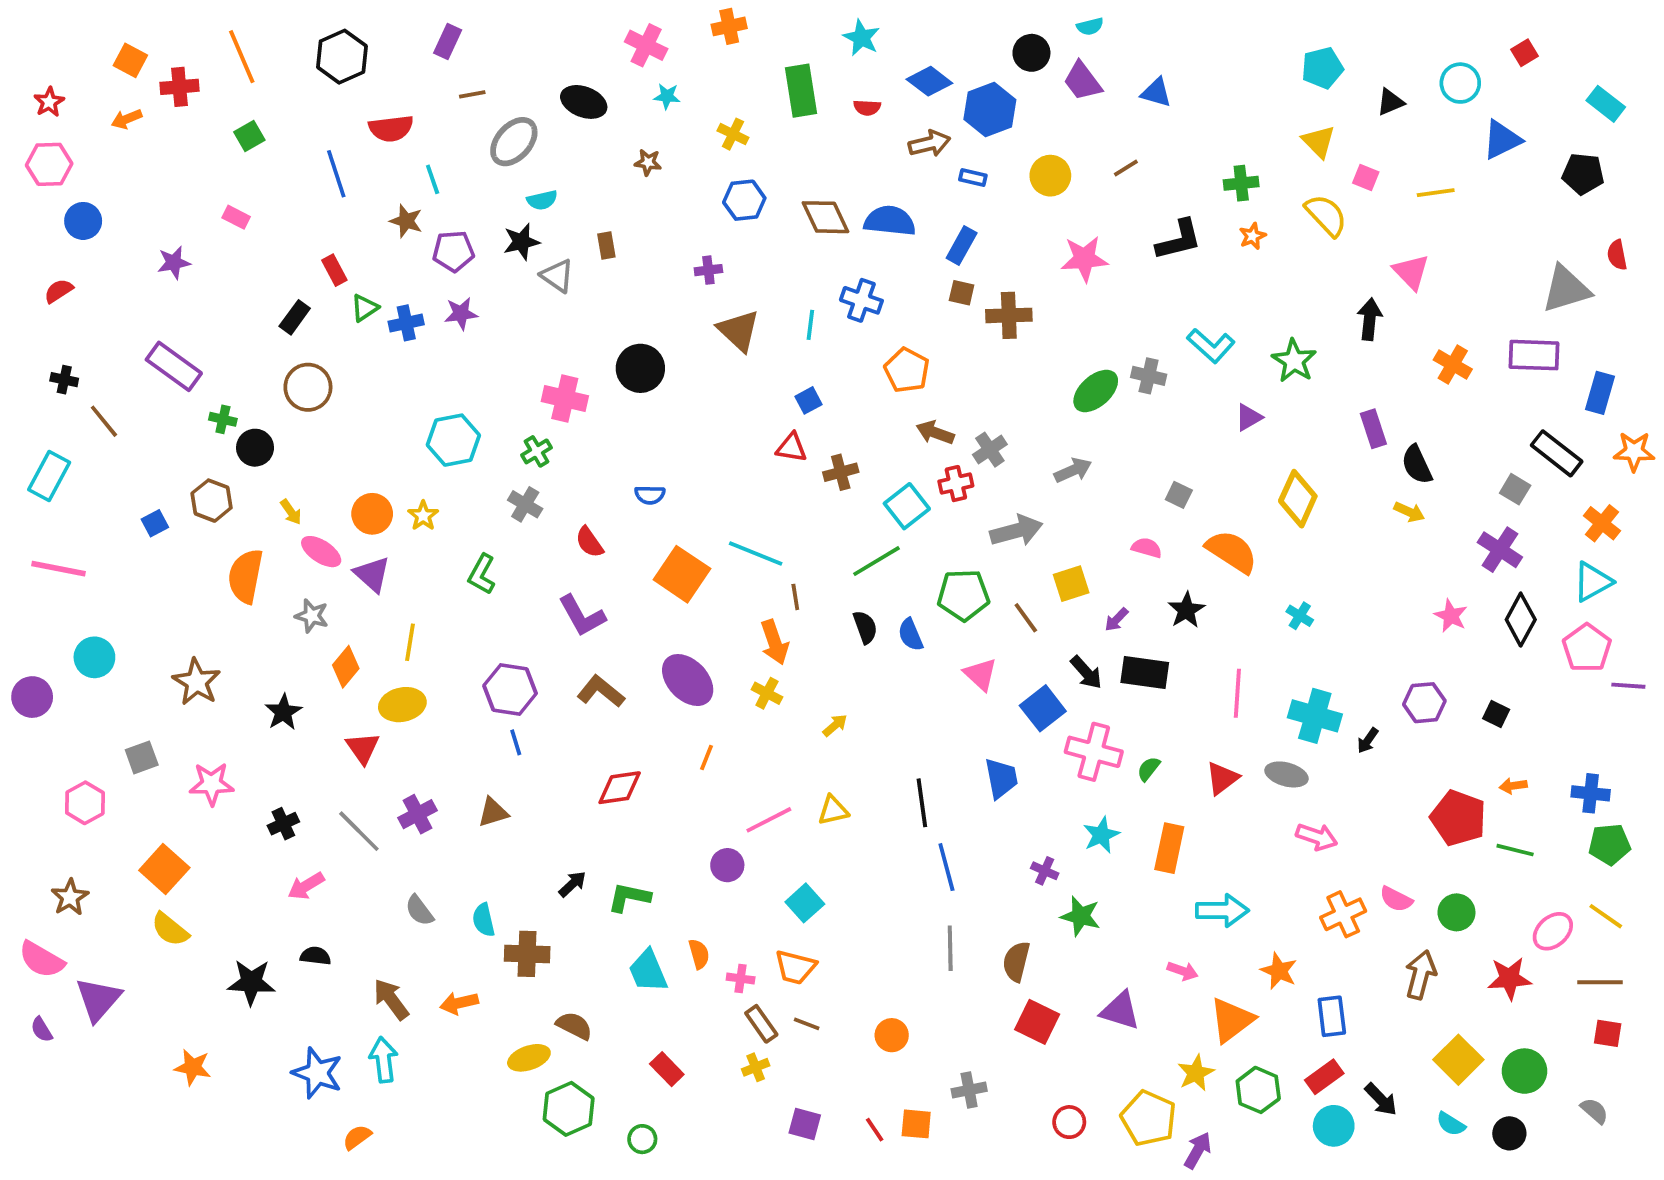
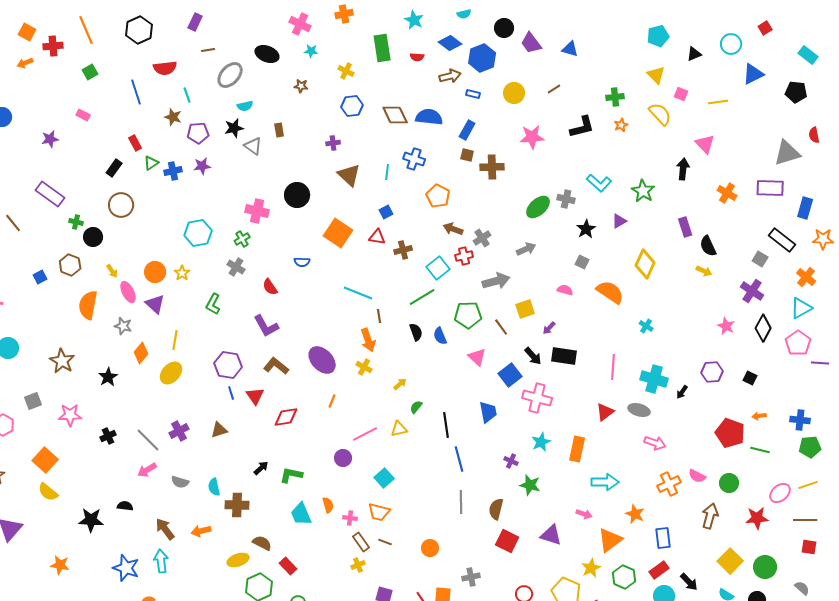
cyan semicircle: (1090, 26) -> (464, 14), moved
pink ellipse: (321, 552) -> (128, 292), turned 30
orange square: (682, 574) -> (338, 233), moved
black star: (1186, 610) -> (586, 229), moved
yellow ellipse: (402, 705) -> (171, 373), turned -35
red triangle: (363, 748) -> (255, 396), moved
green semicircle: (1149, 769) -> (416, 407), moved
pink arrow: (306, 886) -> (147, 470), moved
gray semicircle: (419, 910) -> (180, 482), turned -36
yellow line: (1606, 916) -> (808, 485), turned -54
red rectangle: (667, 1069) -> (288, 566), moved

